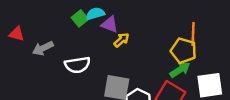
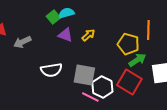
purple triangle: (110, 24) -> (65, 35), moved
yellow pentagon: (184, 51) -> (128, 44), moved
white semicircle: (77, 65) -> (51, 70), moved

